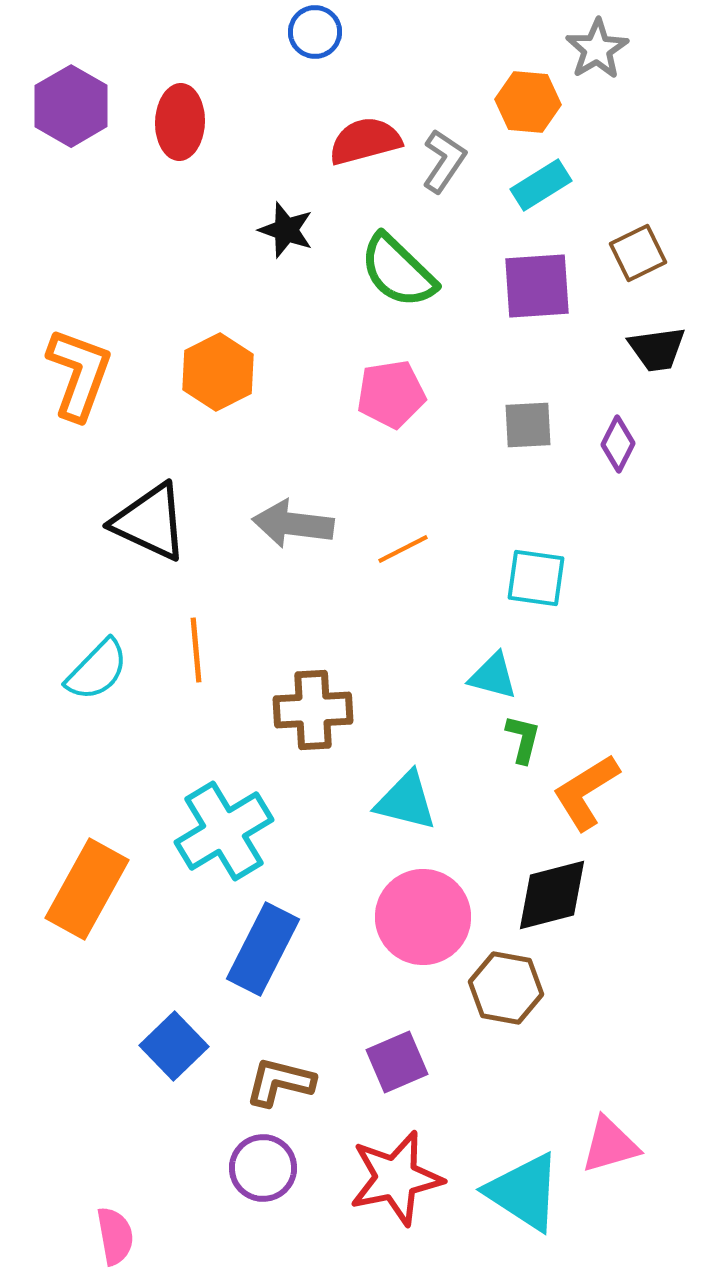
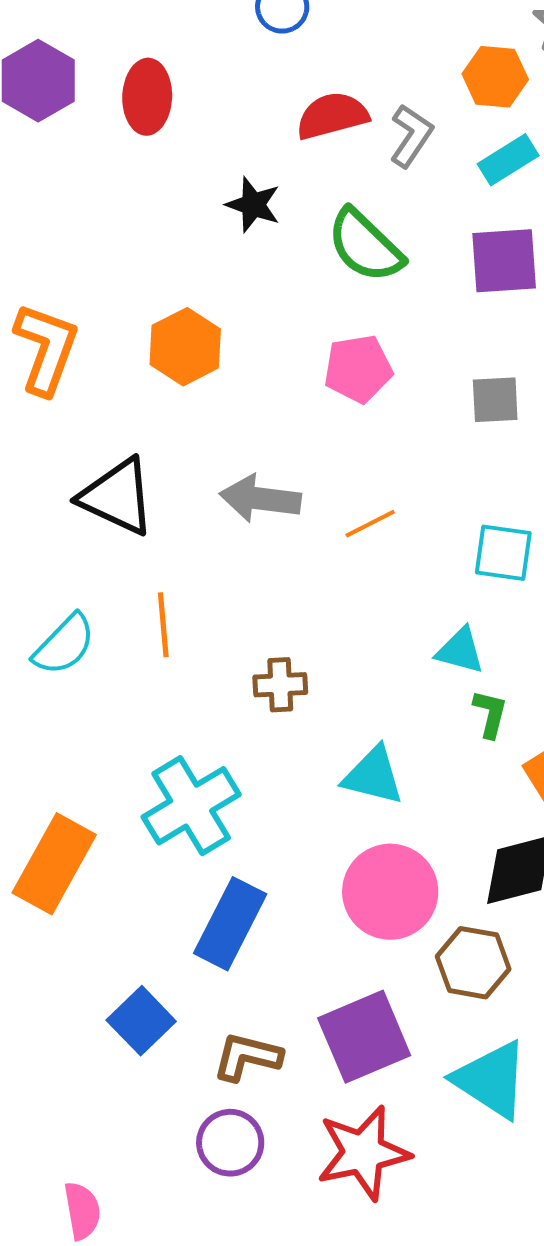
brown cross: (313, 710) -> (280, 685), size x0.7
purple square: (397, 1062) -> (364, 1037), size x1.5
cyan triangle: (524, 1192) -> (491, 1080), moved

